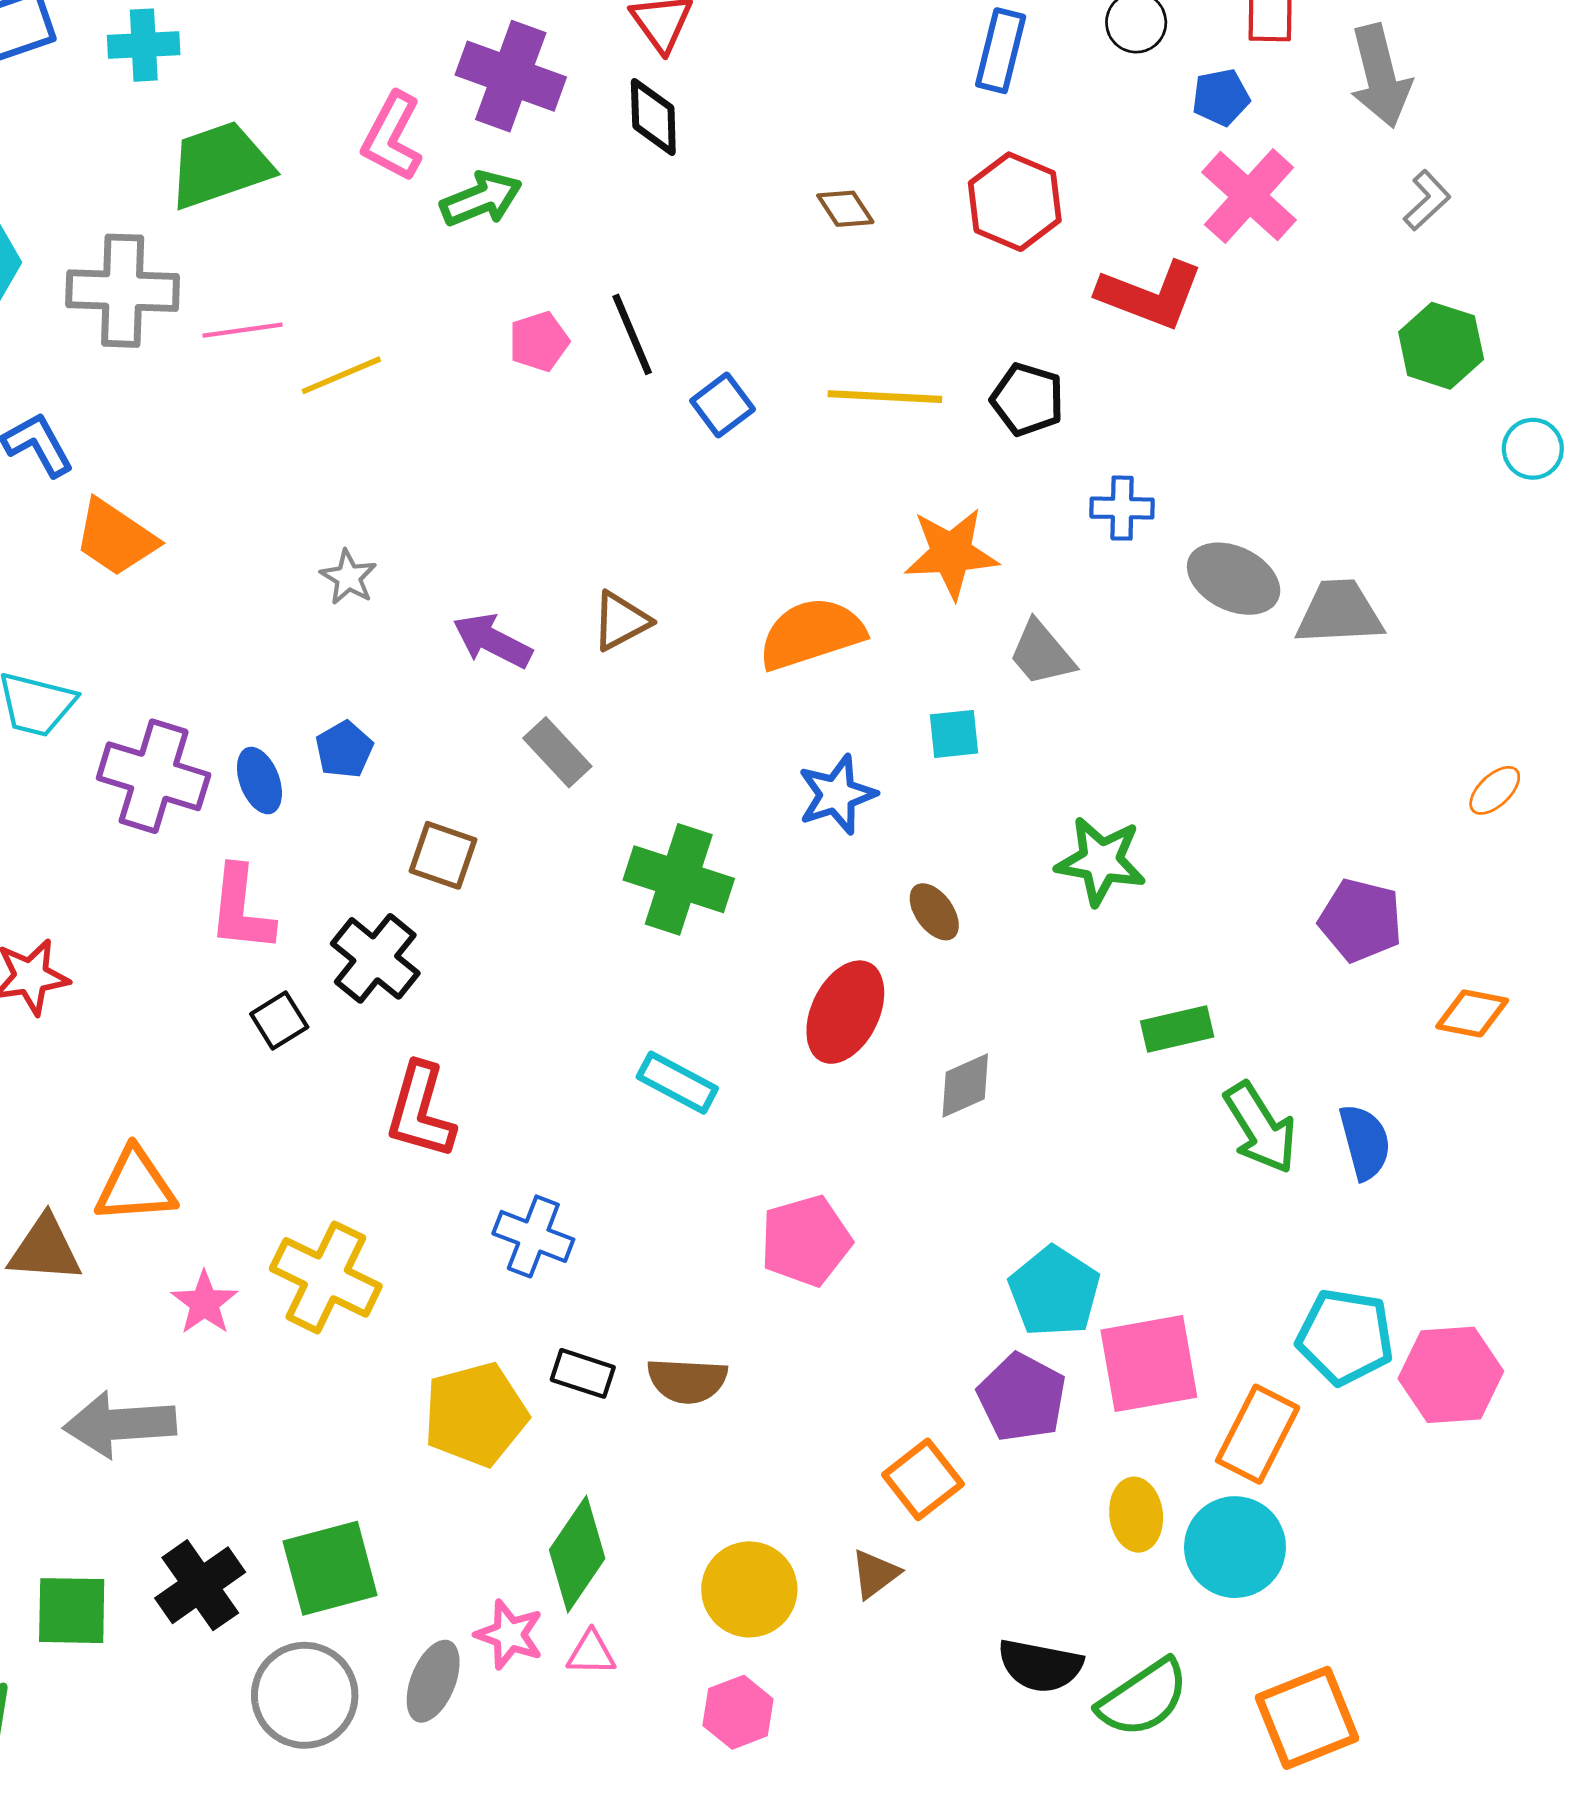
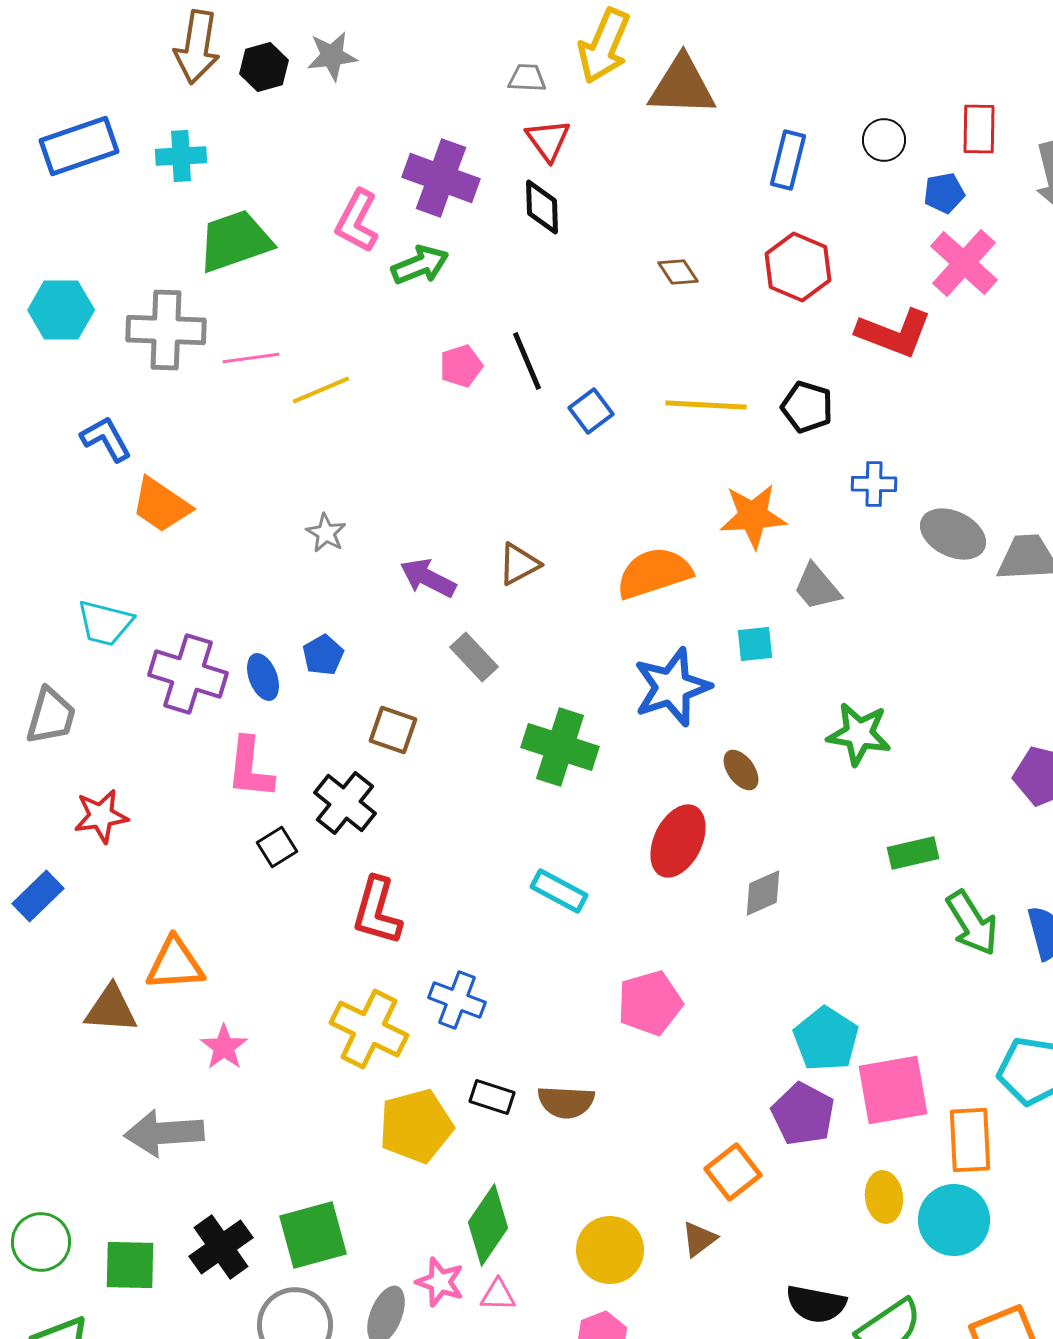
blue star: (837, 795) -> (672, 687), size x1.4
yellow cross: (326, 1277) -> (369, 1029), moved
orange rectangle: (1258, 1434) -> (970, 1140), turned -30

